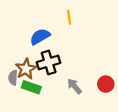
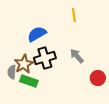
yellow line: (69, 17) -> (74, 15), moved
gray arrow: (74, 86) -> (77, 56), moved

